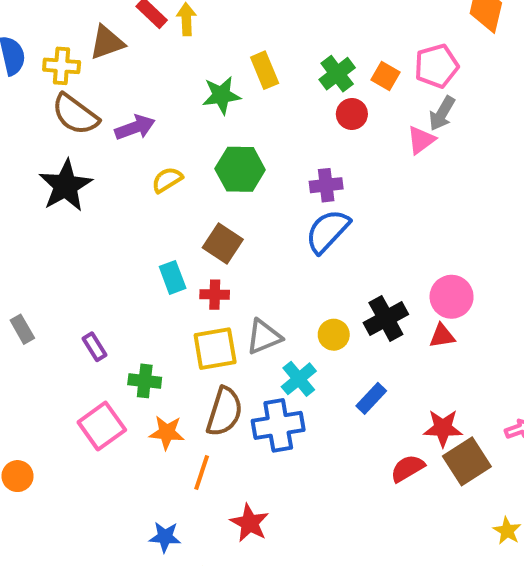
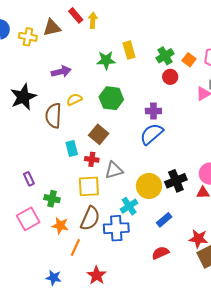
brown semicircle: (75, 114) -> (53, 116), moved, turned 50
yellow circle: (334, 335) -> (149, 186), size x1.6
gray triangle: (264, 337) -> (114, 170), moved
red semicircle: (408, 468) -> (160, 253), moved

